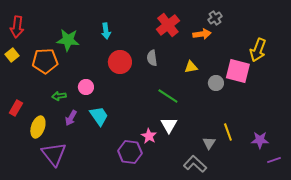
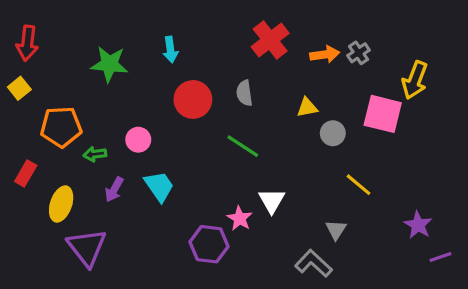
gray cross: (215, 18) -> (359, 53), moved
orange pentagon: (45, 61) -> (61, 127), moved
gray circle: (216, 83) -> (333, 133), moved
green line: (168, 96) -> (243, 146), moved
yellow line: (228, 132) -> (359, 185), moved, turned -30
purple star: (260, 140) -> (418, 225), turned 30

